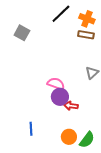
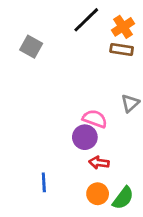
orange cross: (87, 19) -> (123, 27), turned 35
pink semicircle: (56, 84) -> (95, 119), moved
red arrow: (71, 106) -> (99, 163), moved

